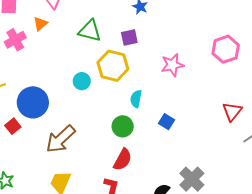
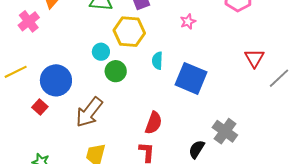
pink star: (172, 65) -> (188, 22), size x0.7
blue square: (166, 122) -> (191, 78), size x2.0
green circle: (123, 126) -> (116, 71), moved

